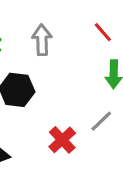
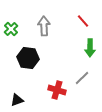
red cross: (62, 140) -> (57, 90), turned -30

